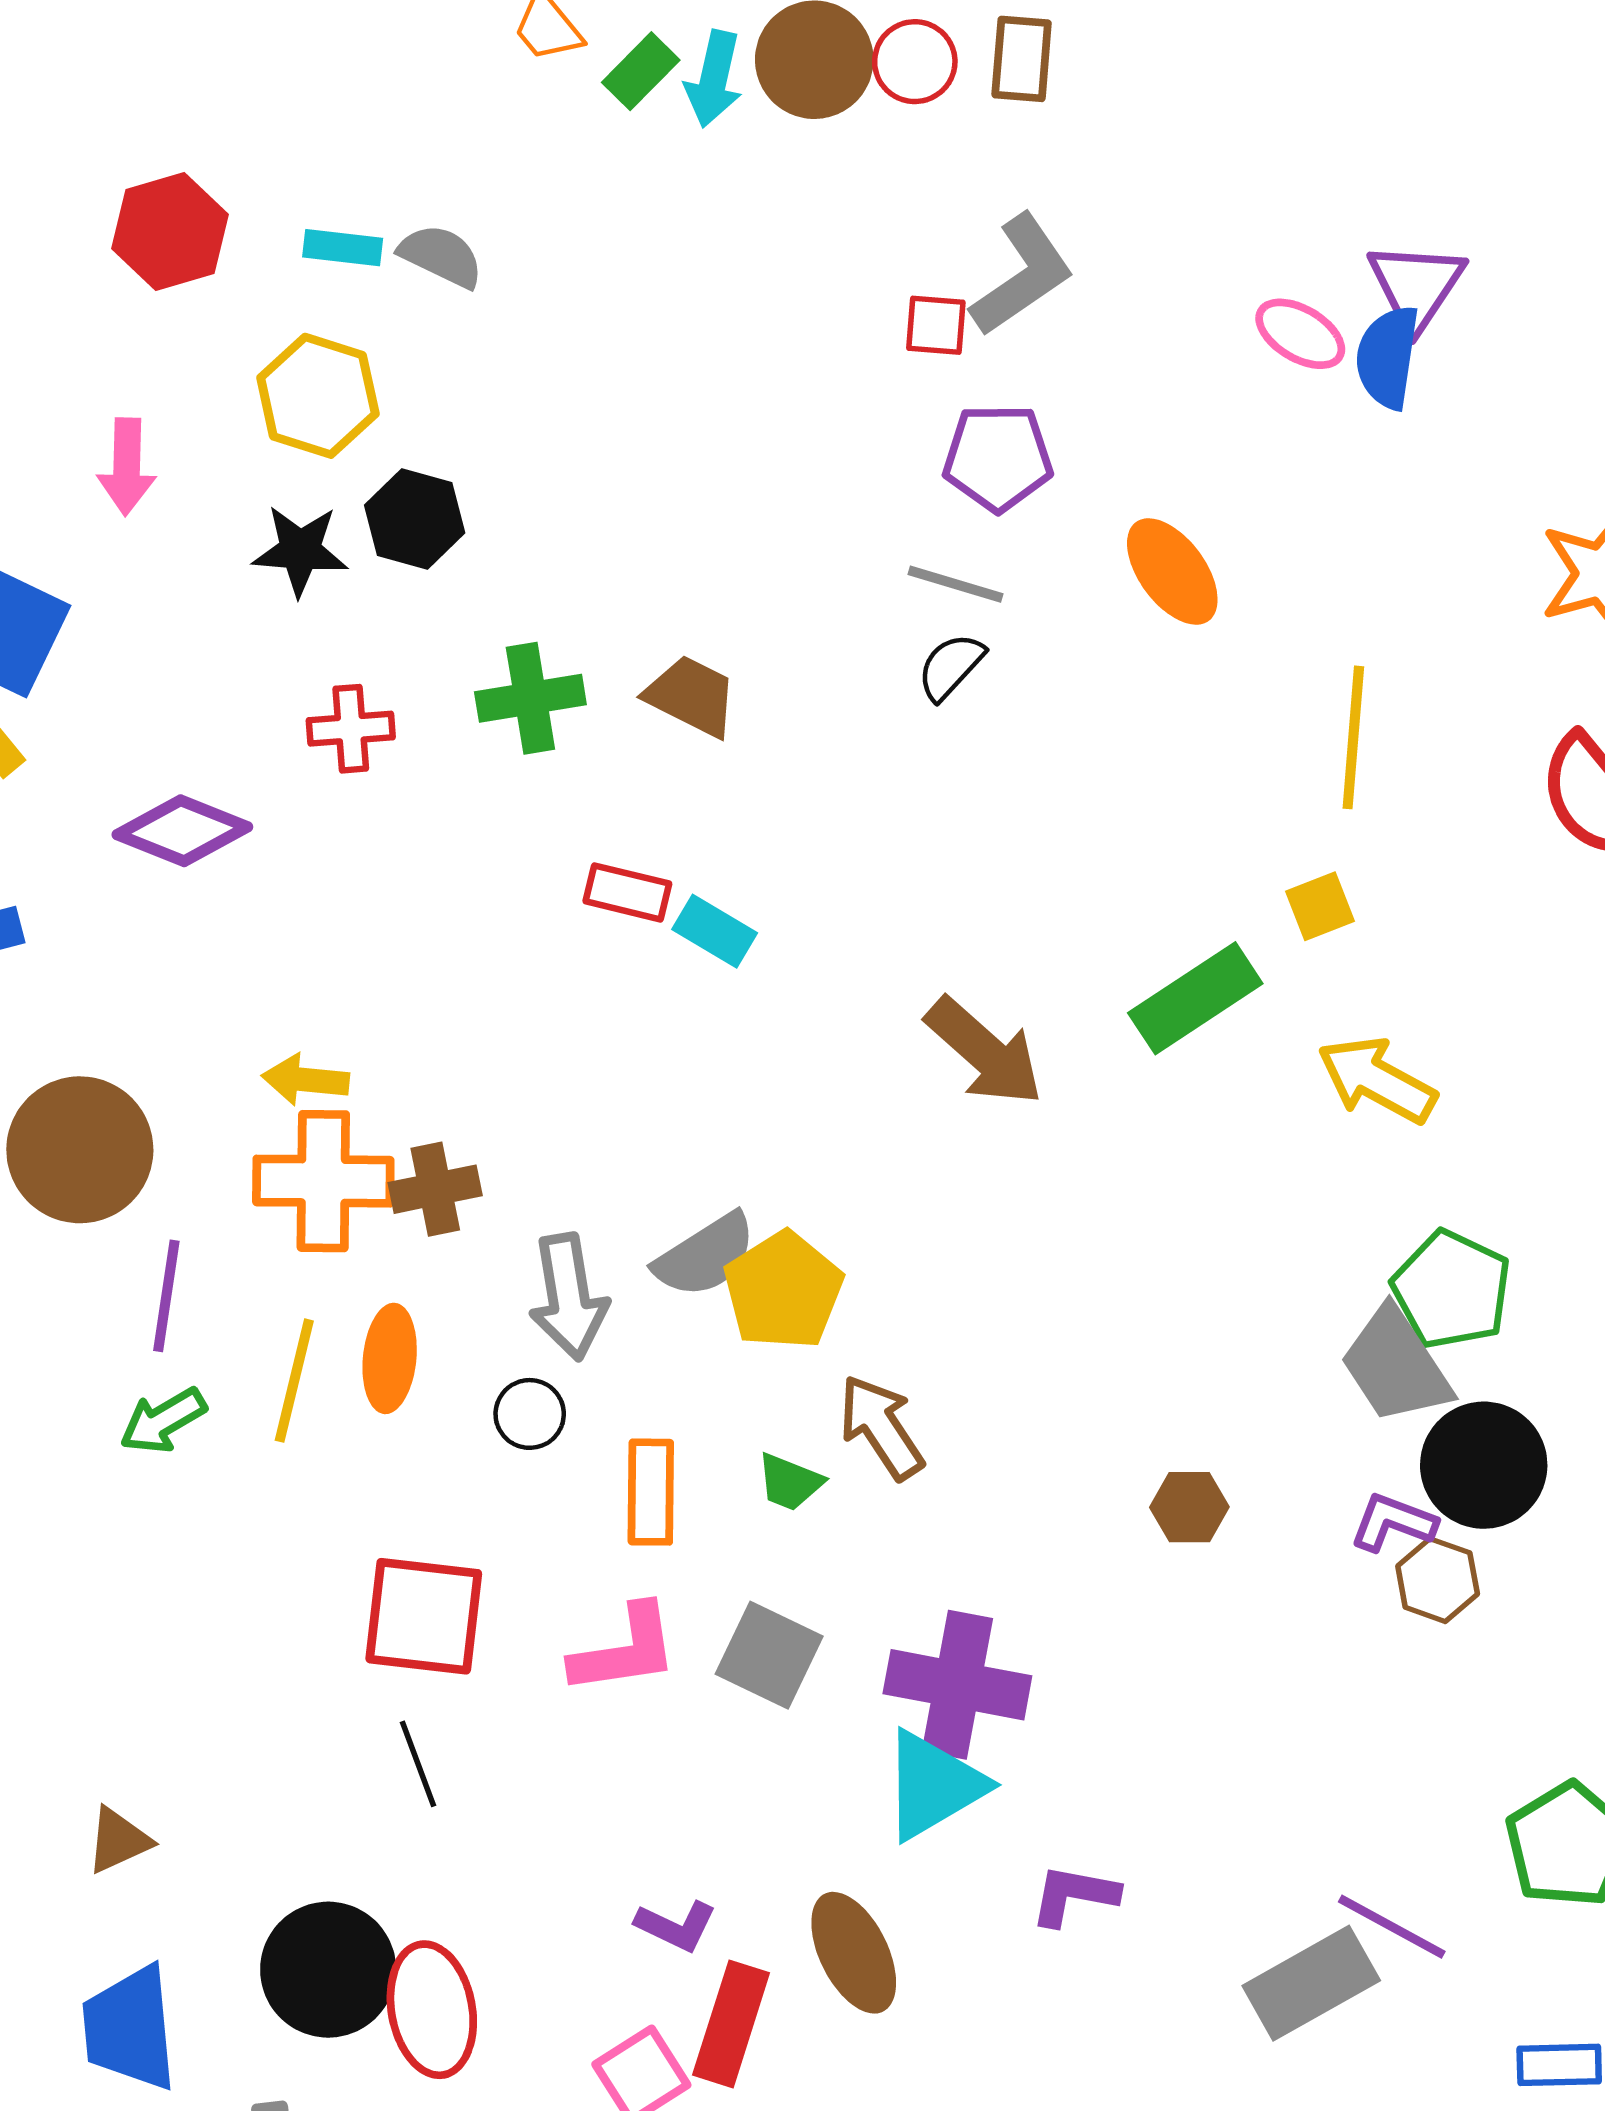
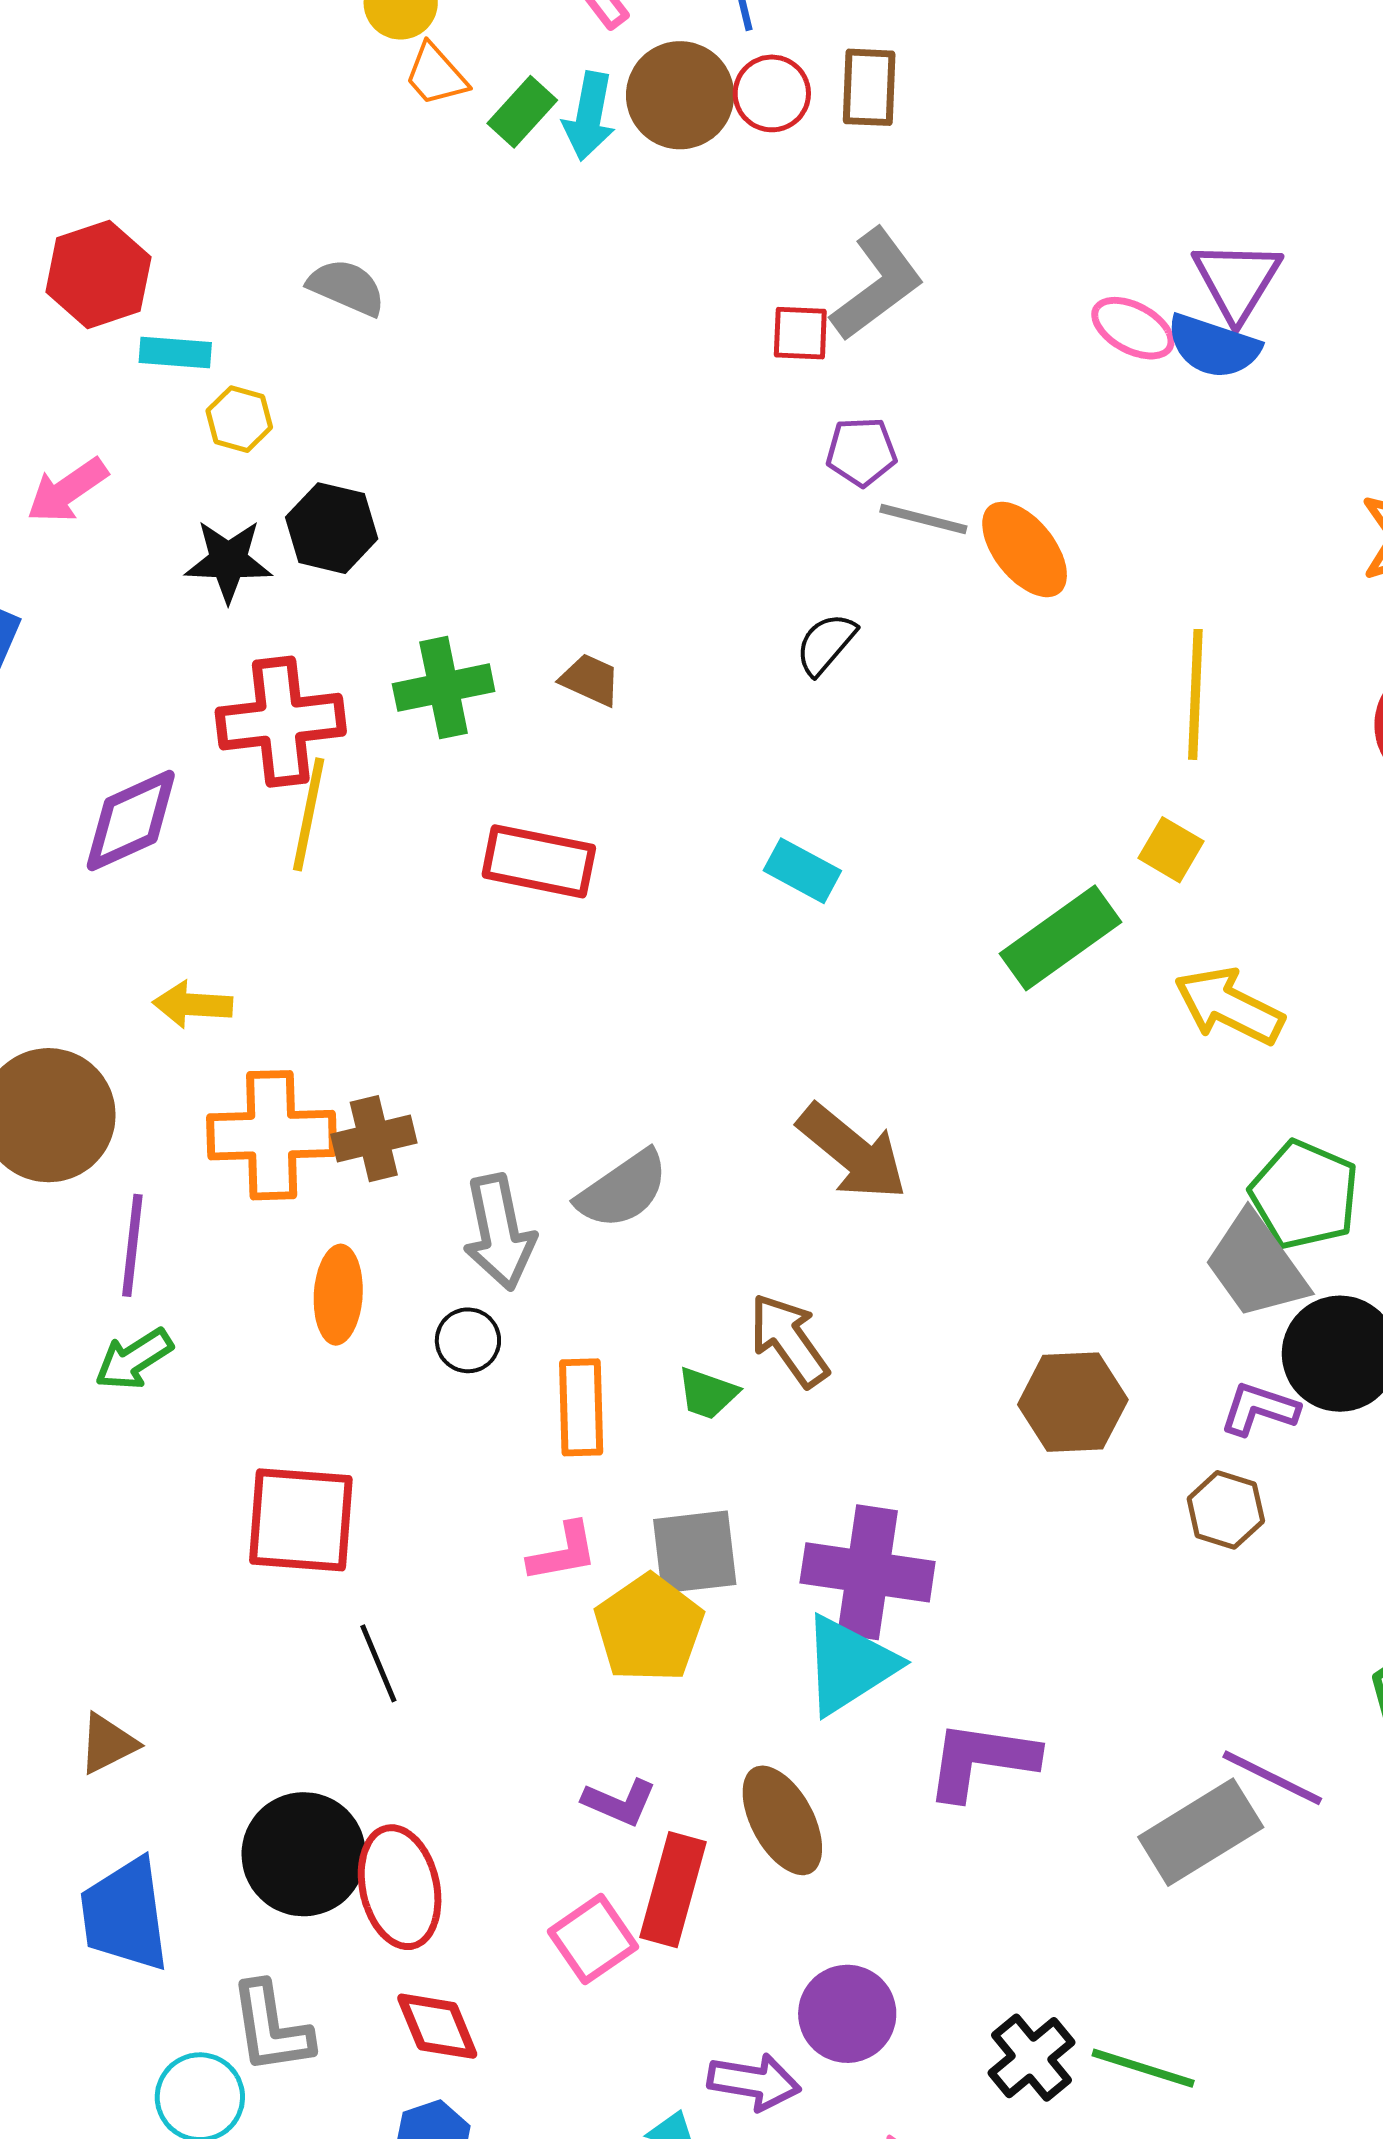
cyan rectangle: (343, 248) -> (175, 353), moved
blue semicircle: (1388, 357) -> (1213, 346), turned -78
yellow hexagon: (318, 396) -> (239, 419), size x0.6
purple pentagon: (998, 458) -> (861, 452), size x0.7
pink arrow: (127, 467) -> (67, 490), turned 56
gray line: (955, 584) -> (923, 519), moved
brown trapezoid: (691, 696) -> (590, 680), size x0.7
red cross: (351, 729) -> (281, 722), size x1.6
purple diamond: (182, 831) -> (131, 821), turned -44
red rectangle: (627, 892) -> (539, 861), size x1.4
yellow square: (1320, 906) -> (1171, 850), turned -36
cyan rectangle: (715, 931) -> (802, 871), moved
brown arrow: (984, 1052) -> (852, 1152), moved
yellow arrow: (305, 1080) -> (193, 1005), moved
yellow pentagon: (783, 1291) -> (649, 1628), moved
yellow line: (294, 1381) -> (309, 814), moved
brown hexagon: (1189, 1507) -> (1073, 1402), size x1.5
brown hexagon: (1438, 1580) -> (1226, 1510), moved
red square: (424, 1616) -> (301, 1520), moved
pink L-shape: (625, 1650) -> (563, 1552), size x0.7
gray square: (769, 1655) -> (695, 1552), turned -30
purple L-shape: (1074, 1895) -> (981, 1760), size x1.4

